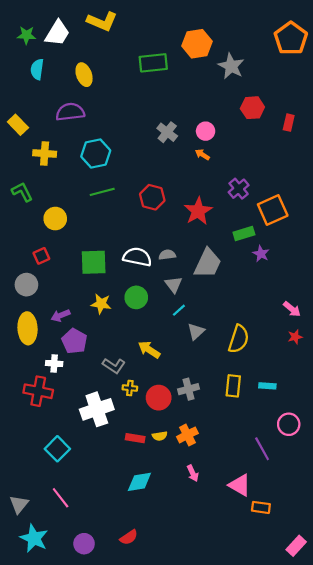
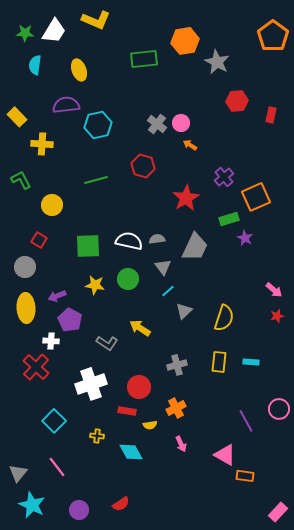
pink circle: (206, 131) -> (181, 123), moved
cyan hexagon: (96, 154) -> (98, 125), moved
red hexagon: (152, 197) -> (143, 166), moved
red square: (41, 256) -> (39, 240), turned -35
yellow cross: (130, 388) -> (97, 436), moved
red cross: (38, 391) -> (36, 367), turned 32
red circle: (159, 398) -> (139, 387), moved
pink circle: (289, 424) -> (279, 409), moved
yellow semicircle: (160, 436) -> (150, 425), moved
cyan diamond: (139, 482) -> (131, 452), turned 70

